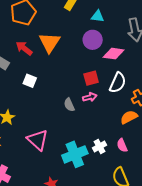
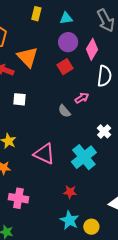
pink diamond: (114, 54) -> (92, 49), turned -50
red square: (91, 78) -> (65, 67), moved
white cross: (100, 147) -> (104, 131), moved

